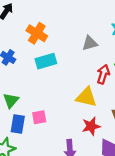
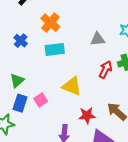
yellow triangle: (86, 97) -> (72, 86), moved
pink square: (39, 117) -> (41, 100), turned -32

